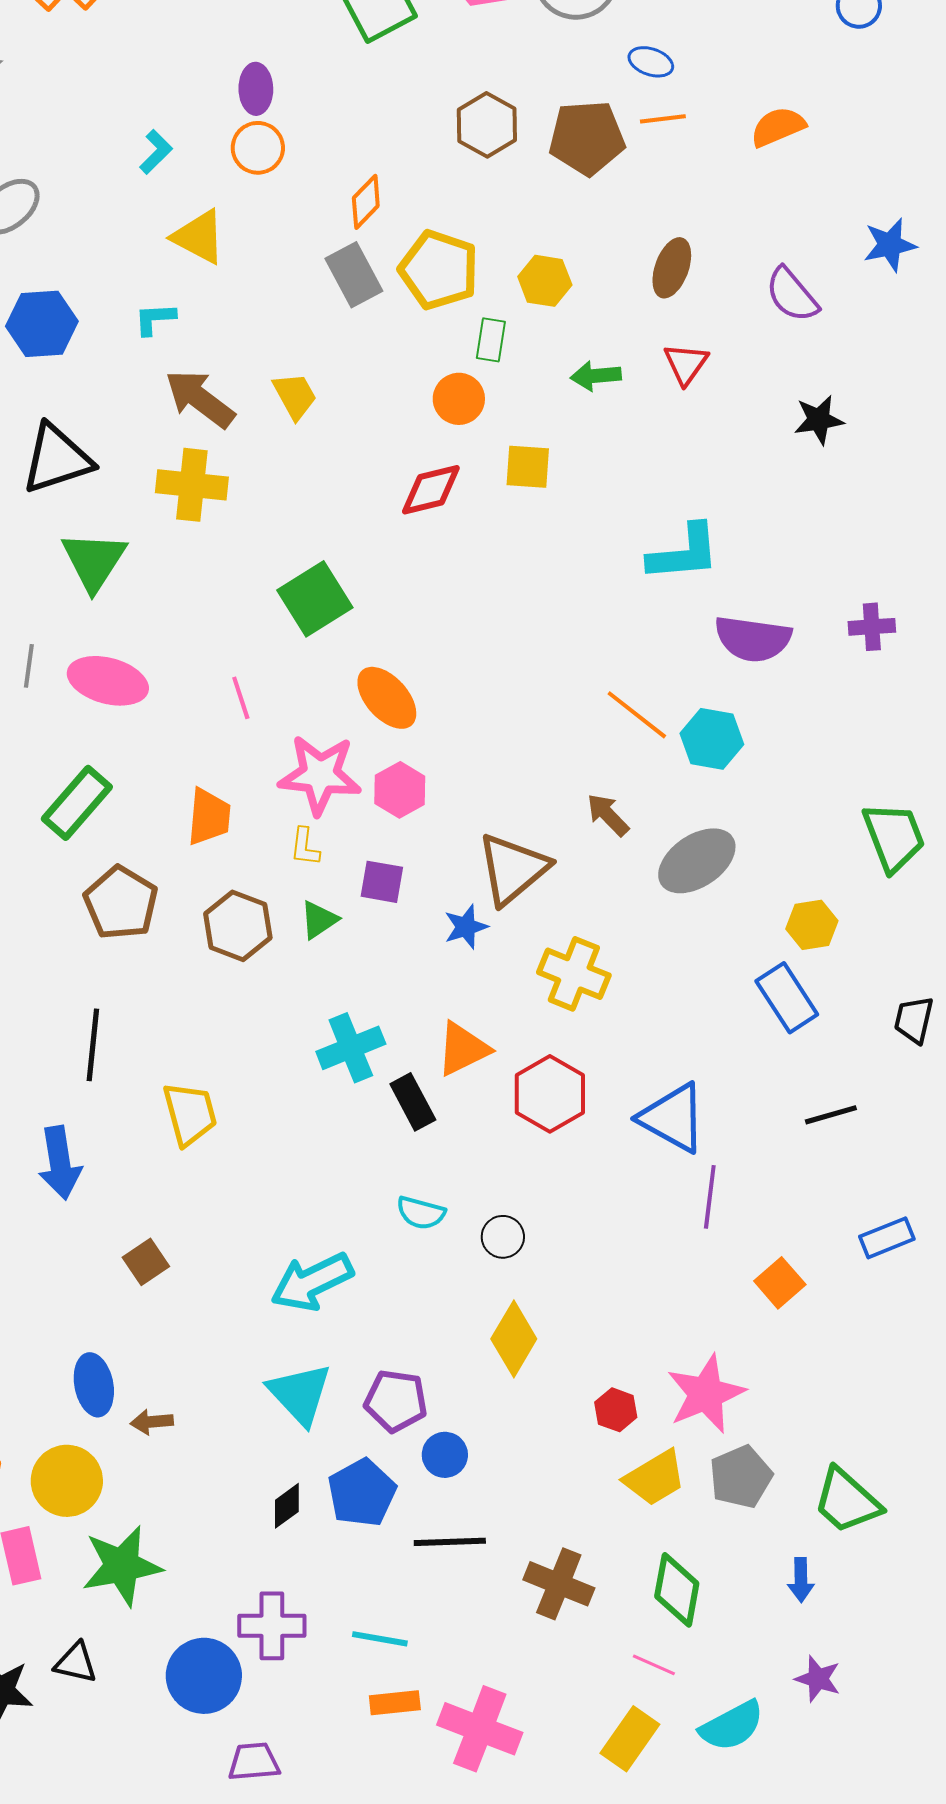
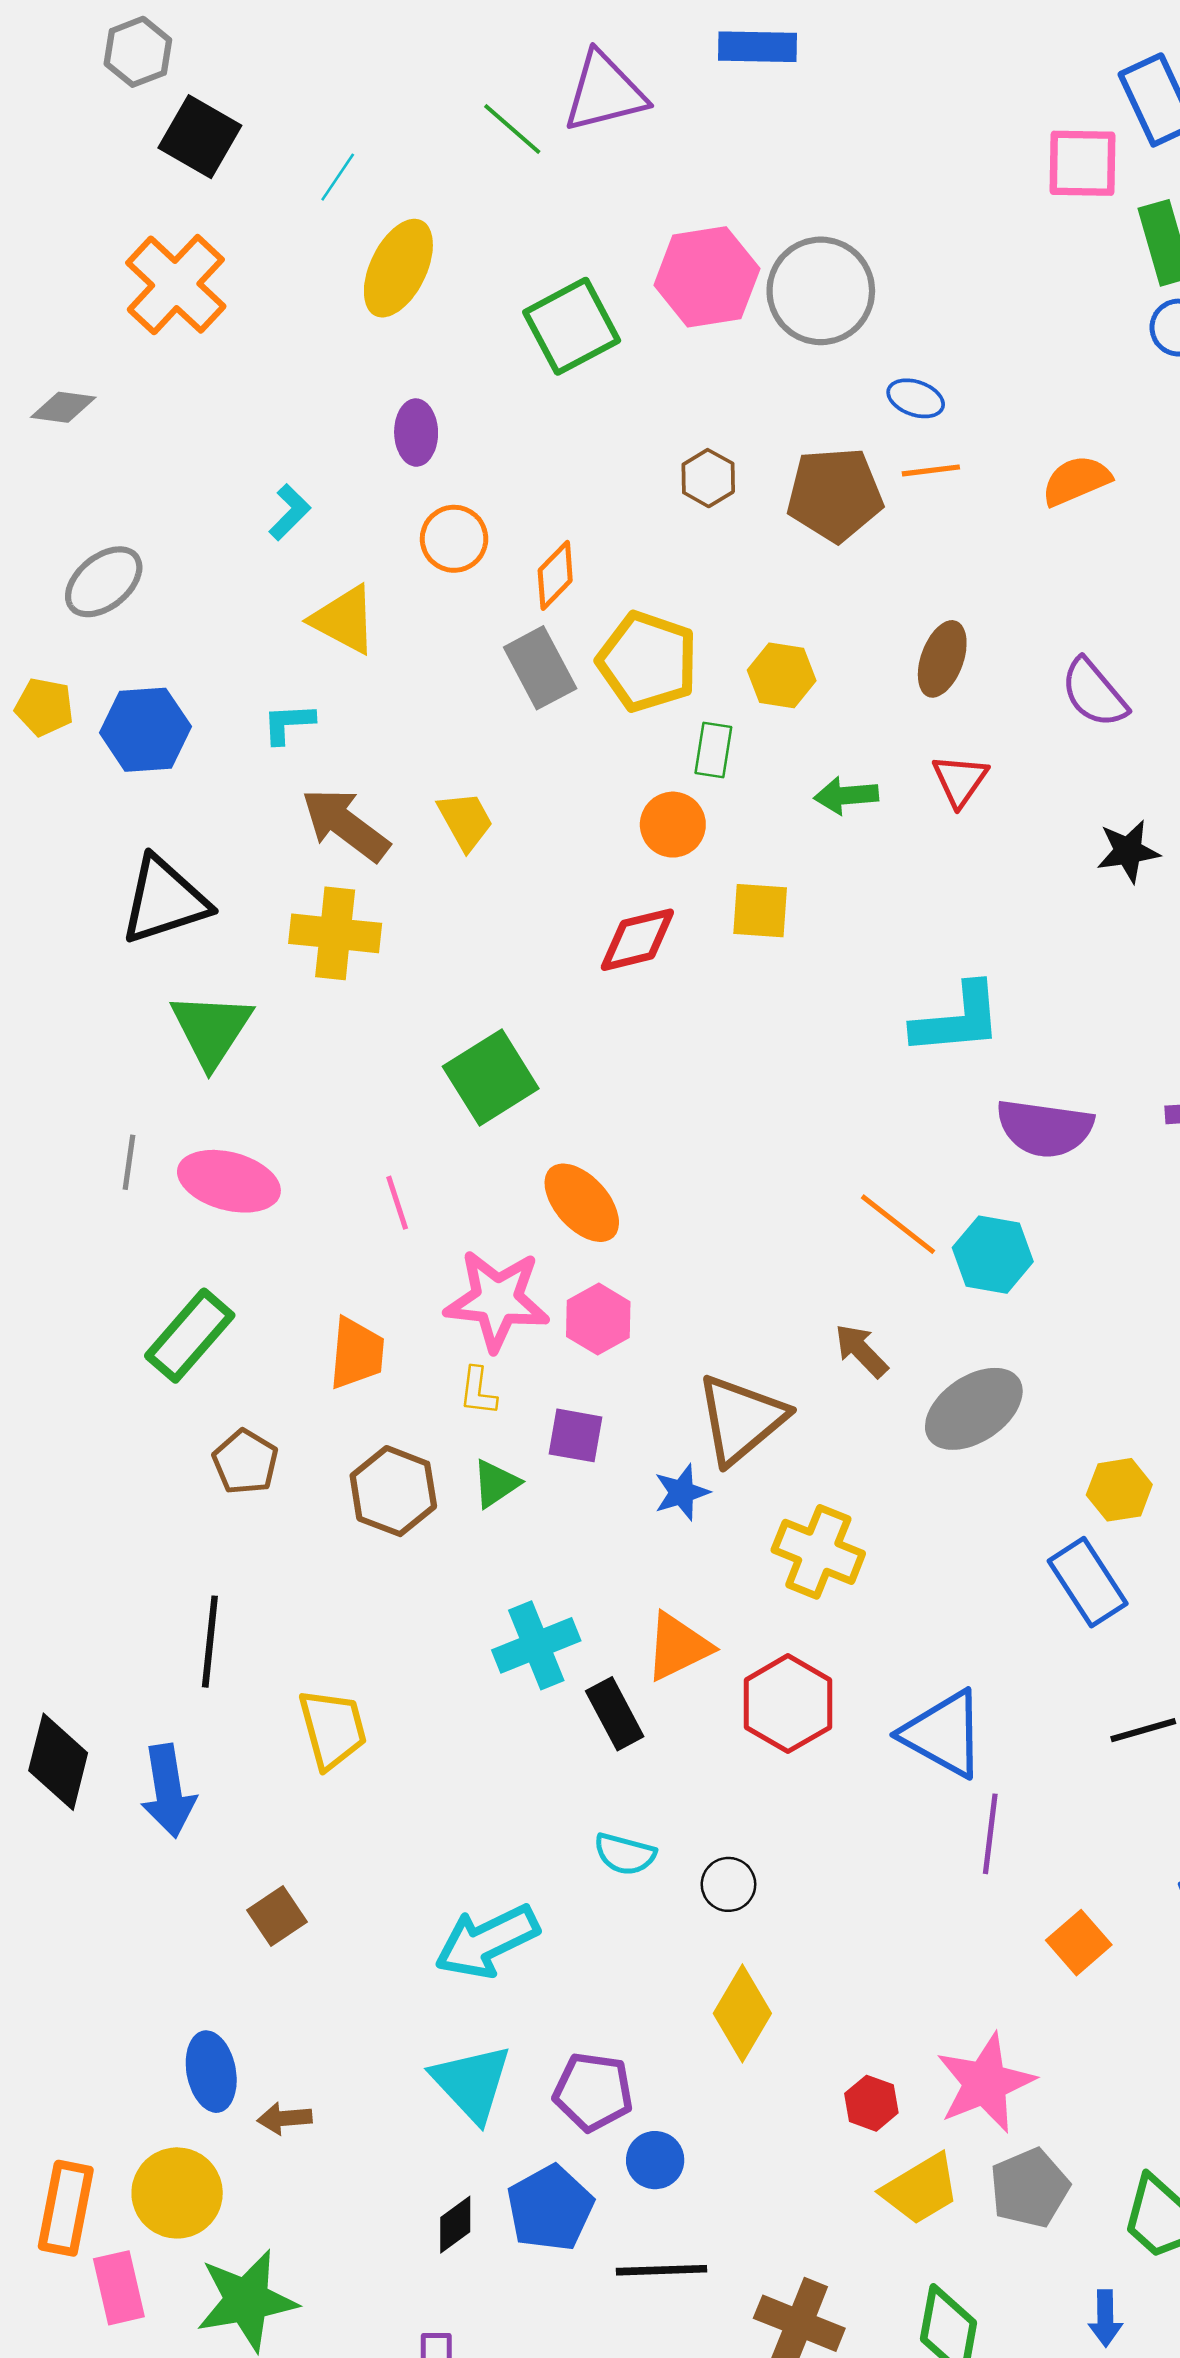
brown hexagon: (487, 125) -> (708, 478), size x0.7
orange circle: (258, 148) -> (454, 539), moved
brown pentagon: (121, 903) -> (245, 1462), size x0.7

